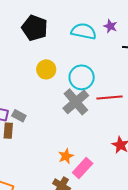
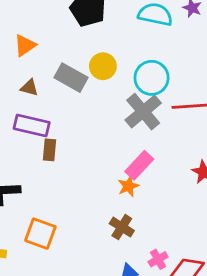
gray rectangle: (19, 116) -> (71, 78), moved, size x1.6
pink rectangle: (83, 168) -> (139, 165), moved

